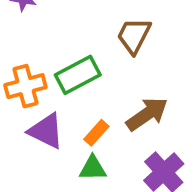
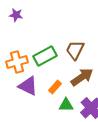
brown trapezoid: (134, 36) -> (75, 50), moved
green triangle: (93, 168) -> (66, 105), moved

